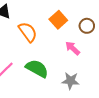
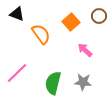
brown circle: (87, 26) -> (99, 16), moved
green semicircle: (37, 69) -> (53, 83), moved, turned -105

